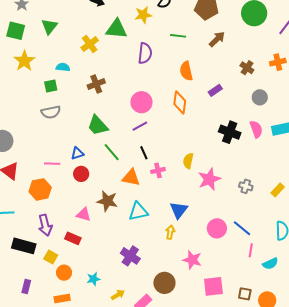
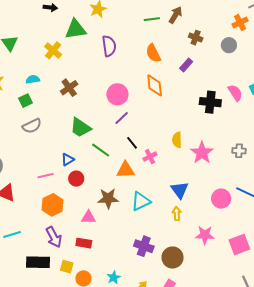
green line: (178, 36) -> (152, 19), moved
brown cross: (247, 68) -> (196, 38), moved
gray circle: (260, 97) -> (229, 45), moved
orange hexagon: (40, 189) -> (52, 205), moved
brown circle: (164, 283) -> (173, 257), moved
pink square: (213, 286) -> (239, 245), moved

